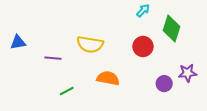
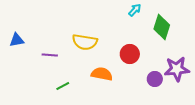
red circle: (143, 46) -> (130, 54), moved
purple star: (187, 73) -> (177, 69), size x1.4

